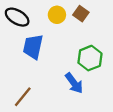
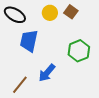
blue arrow: (74, 83) -> (47, 73), moved, turned 78

